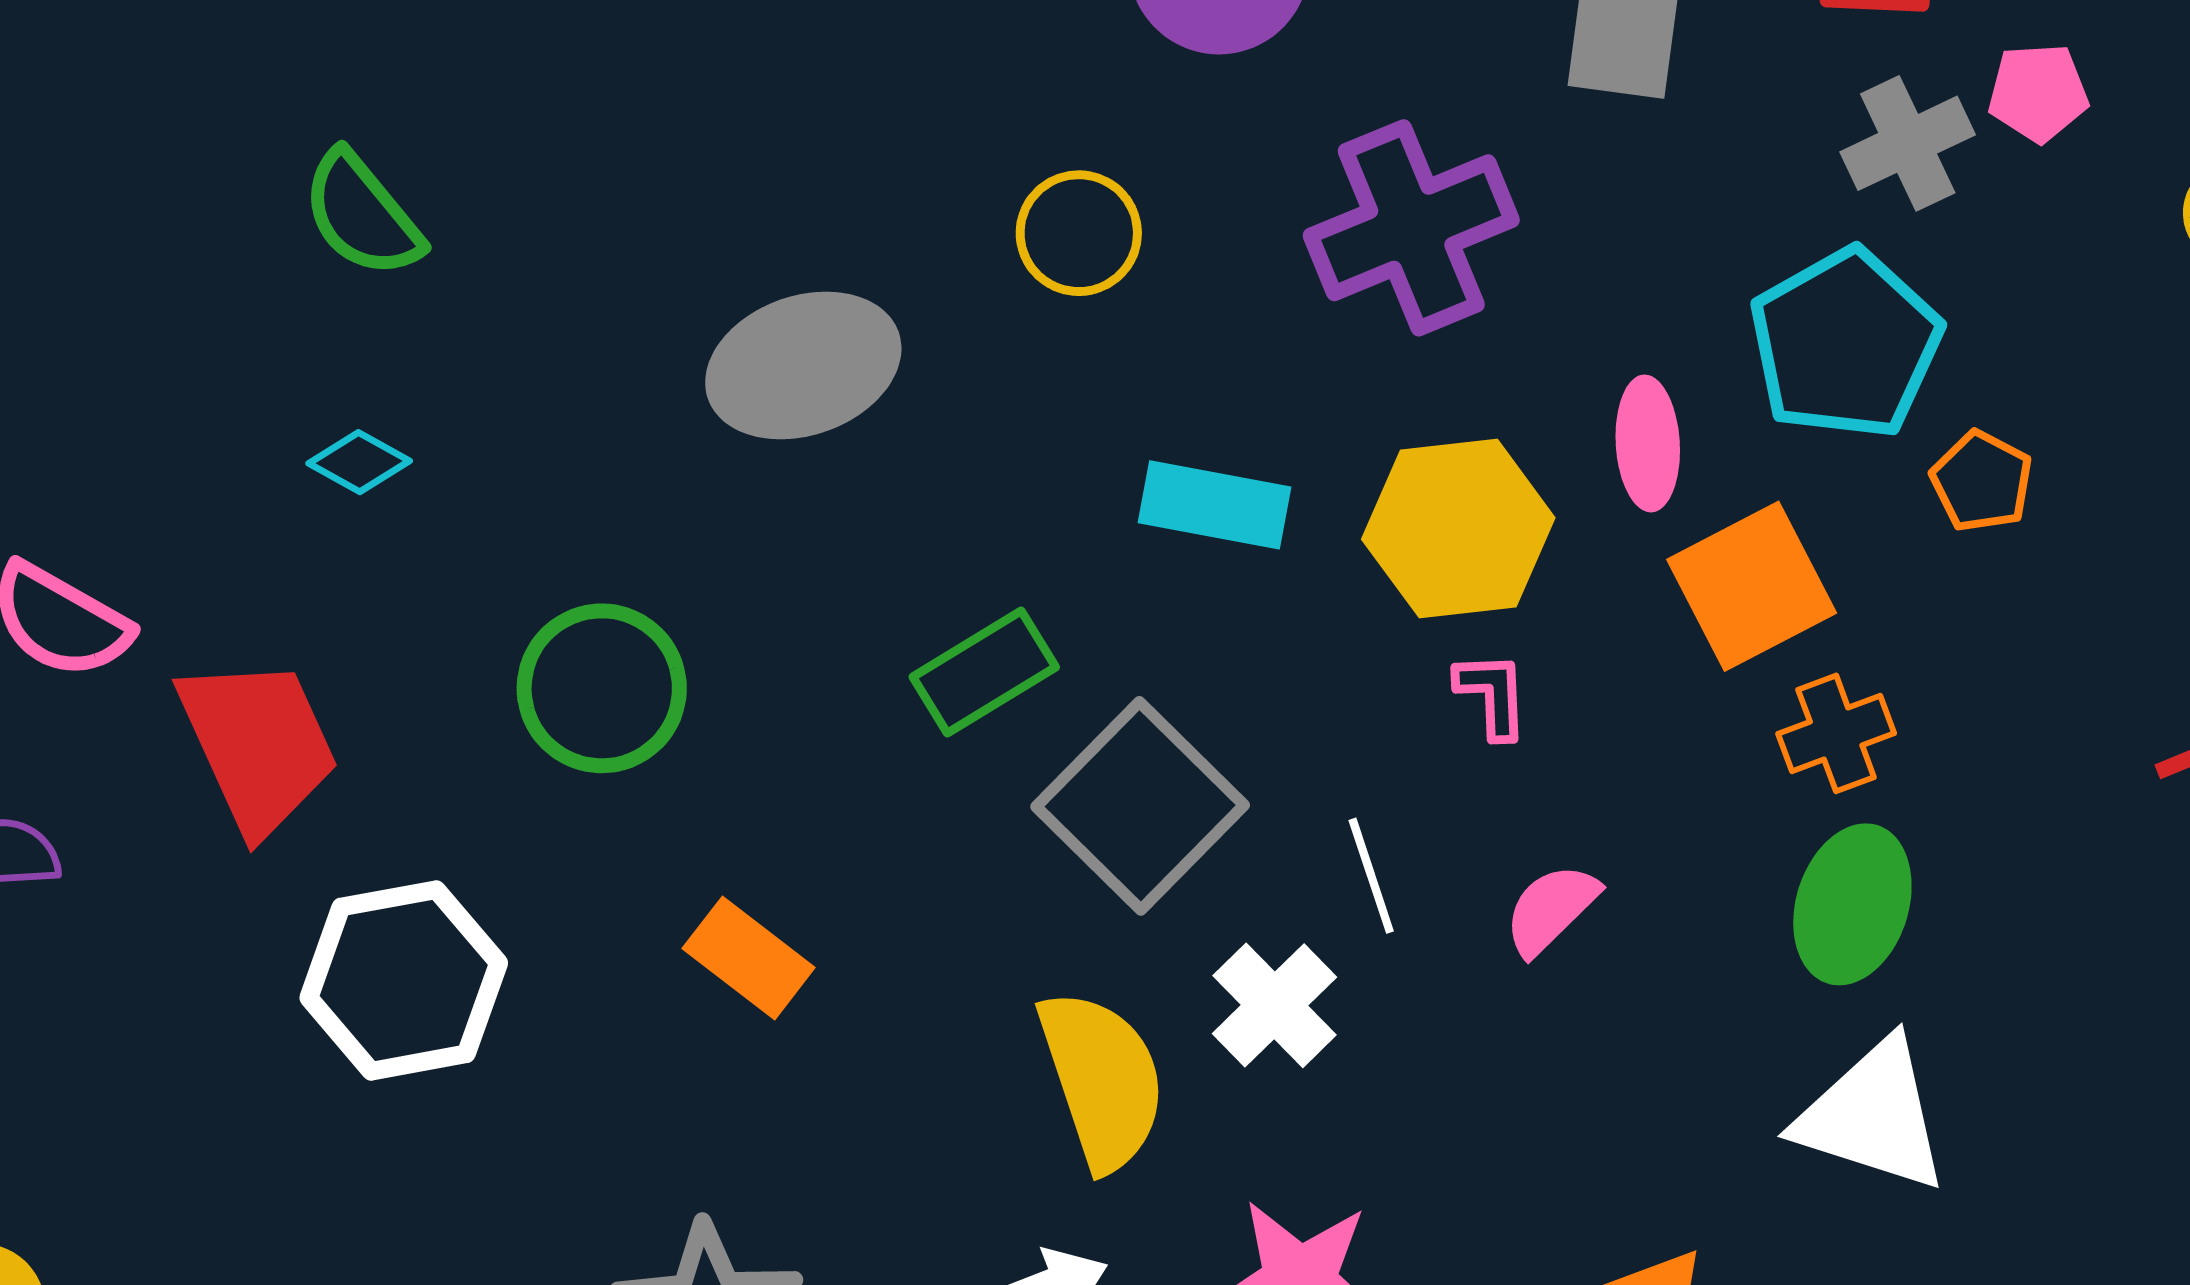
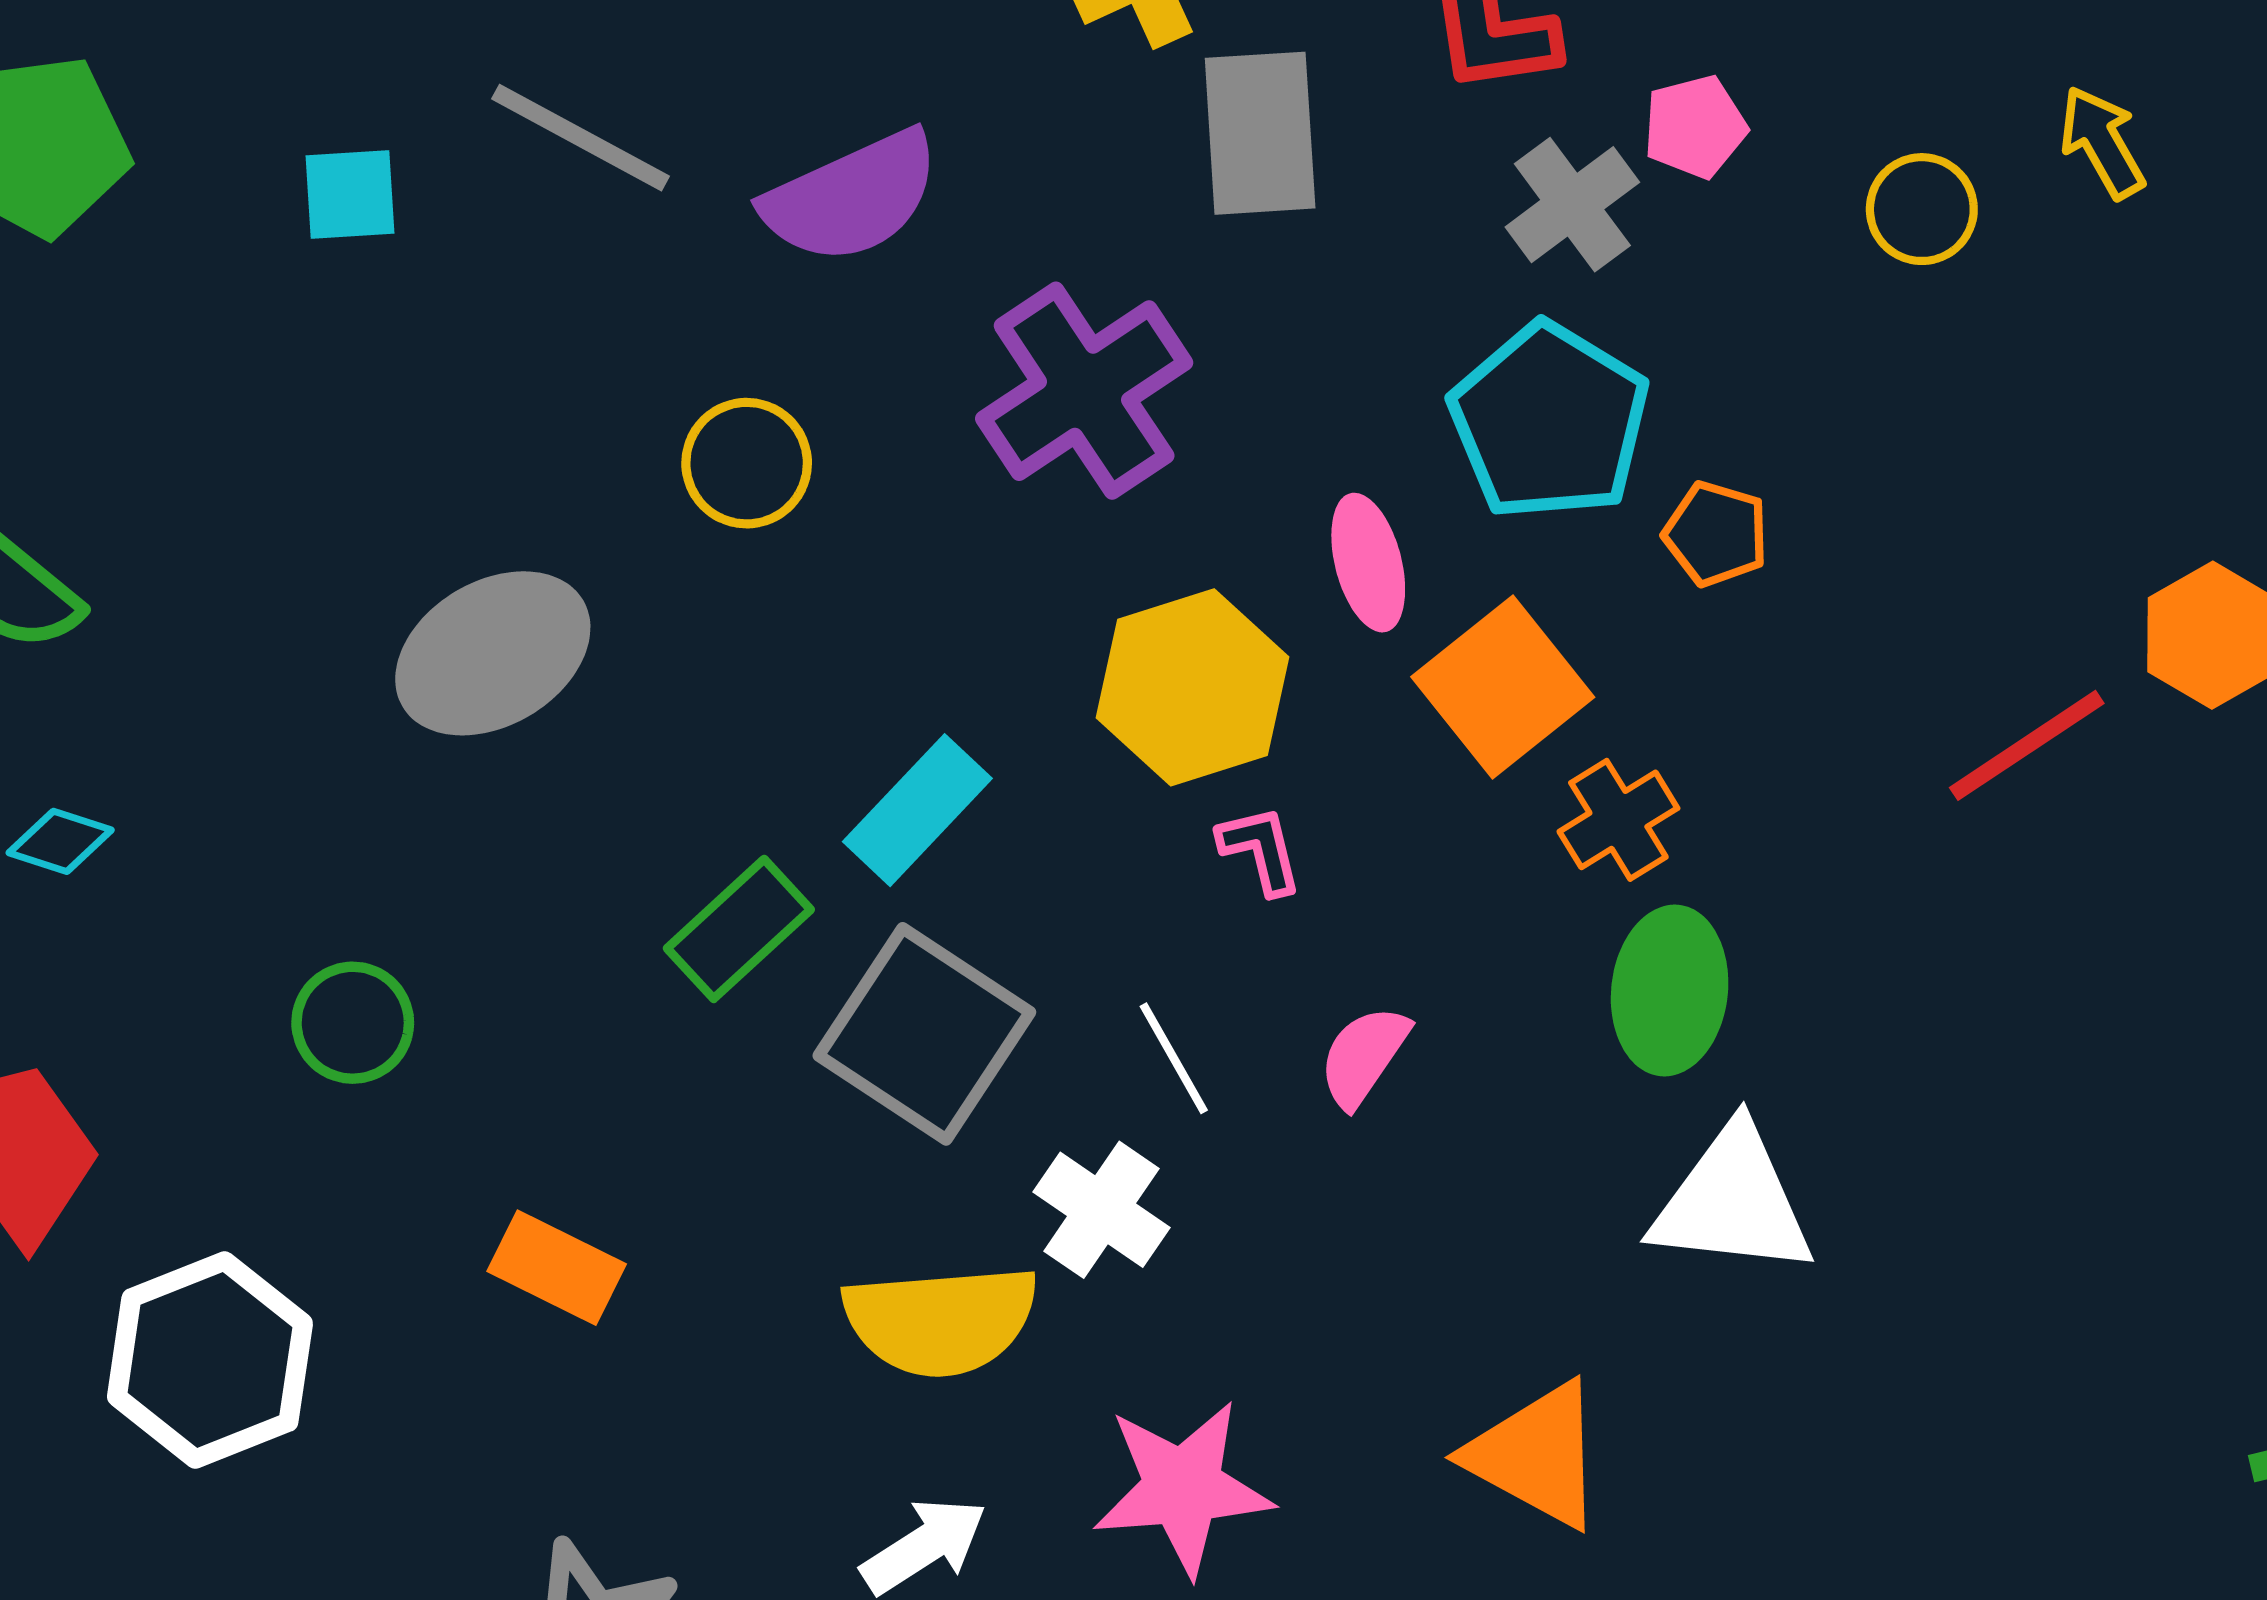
cyan rectangle: (1214, 505) -> (917, 810), moved, turned -46
green circle: (602, 688) -> (353, 1023), size x0.7
yellow semicircle: (1102, 1080) -> (941, 1320), turned 115

